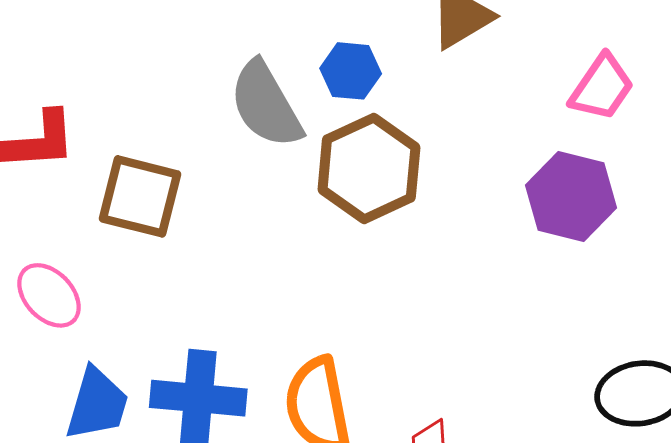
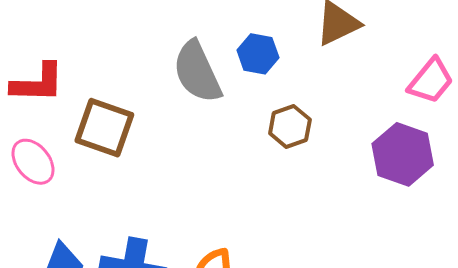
brown hexagon: (369, 169) -> (290, 127), moved, size x0.6
pink ellipse: (49, 295) -> (33, 162), moved

